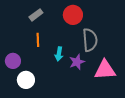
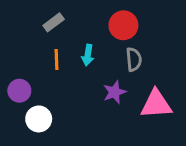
red circle: (73, 15) -> (123, 25), moved
gray semicircle: (90, 40) -> (134, 59), size x0.7
cyan arrow: (59, 54) -> (88, 55), moved

